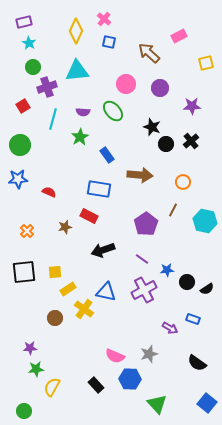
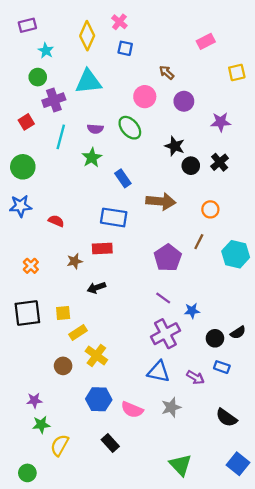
cyan star: (29, 43) -> (46, 51), moved
brown arrow: (149, 53) -> (167, 72), moved, size x0.6
red rectangle: (89, 216) -> (102, 249), turned -30
black arrow: (103, 250) -> (96, 288), moved, size x0.7
black circle: (187, 282) -> (215, 338), moved
blue triangle: (106, 292) -> (159, 372), moved
blue hexagon: (130, 379) -> (99, 399), moved

